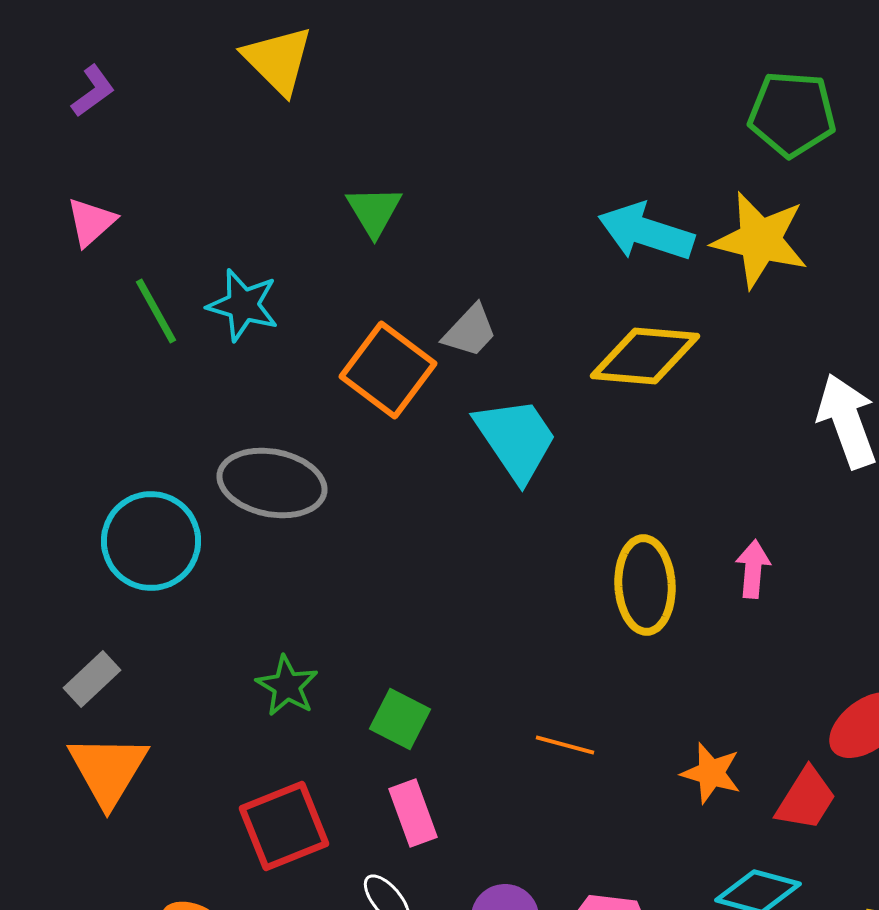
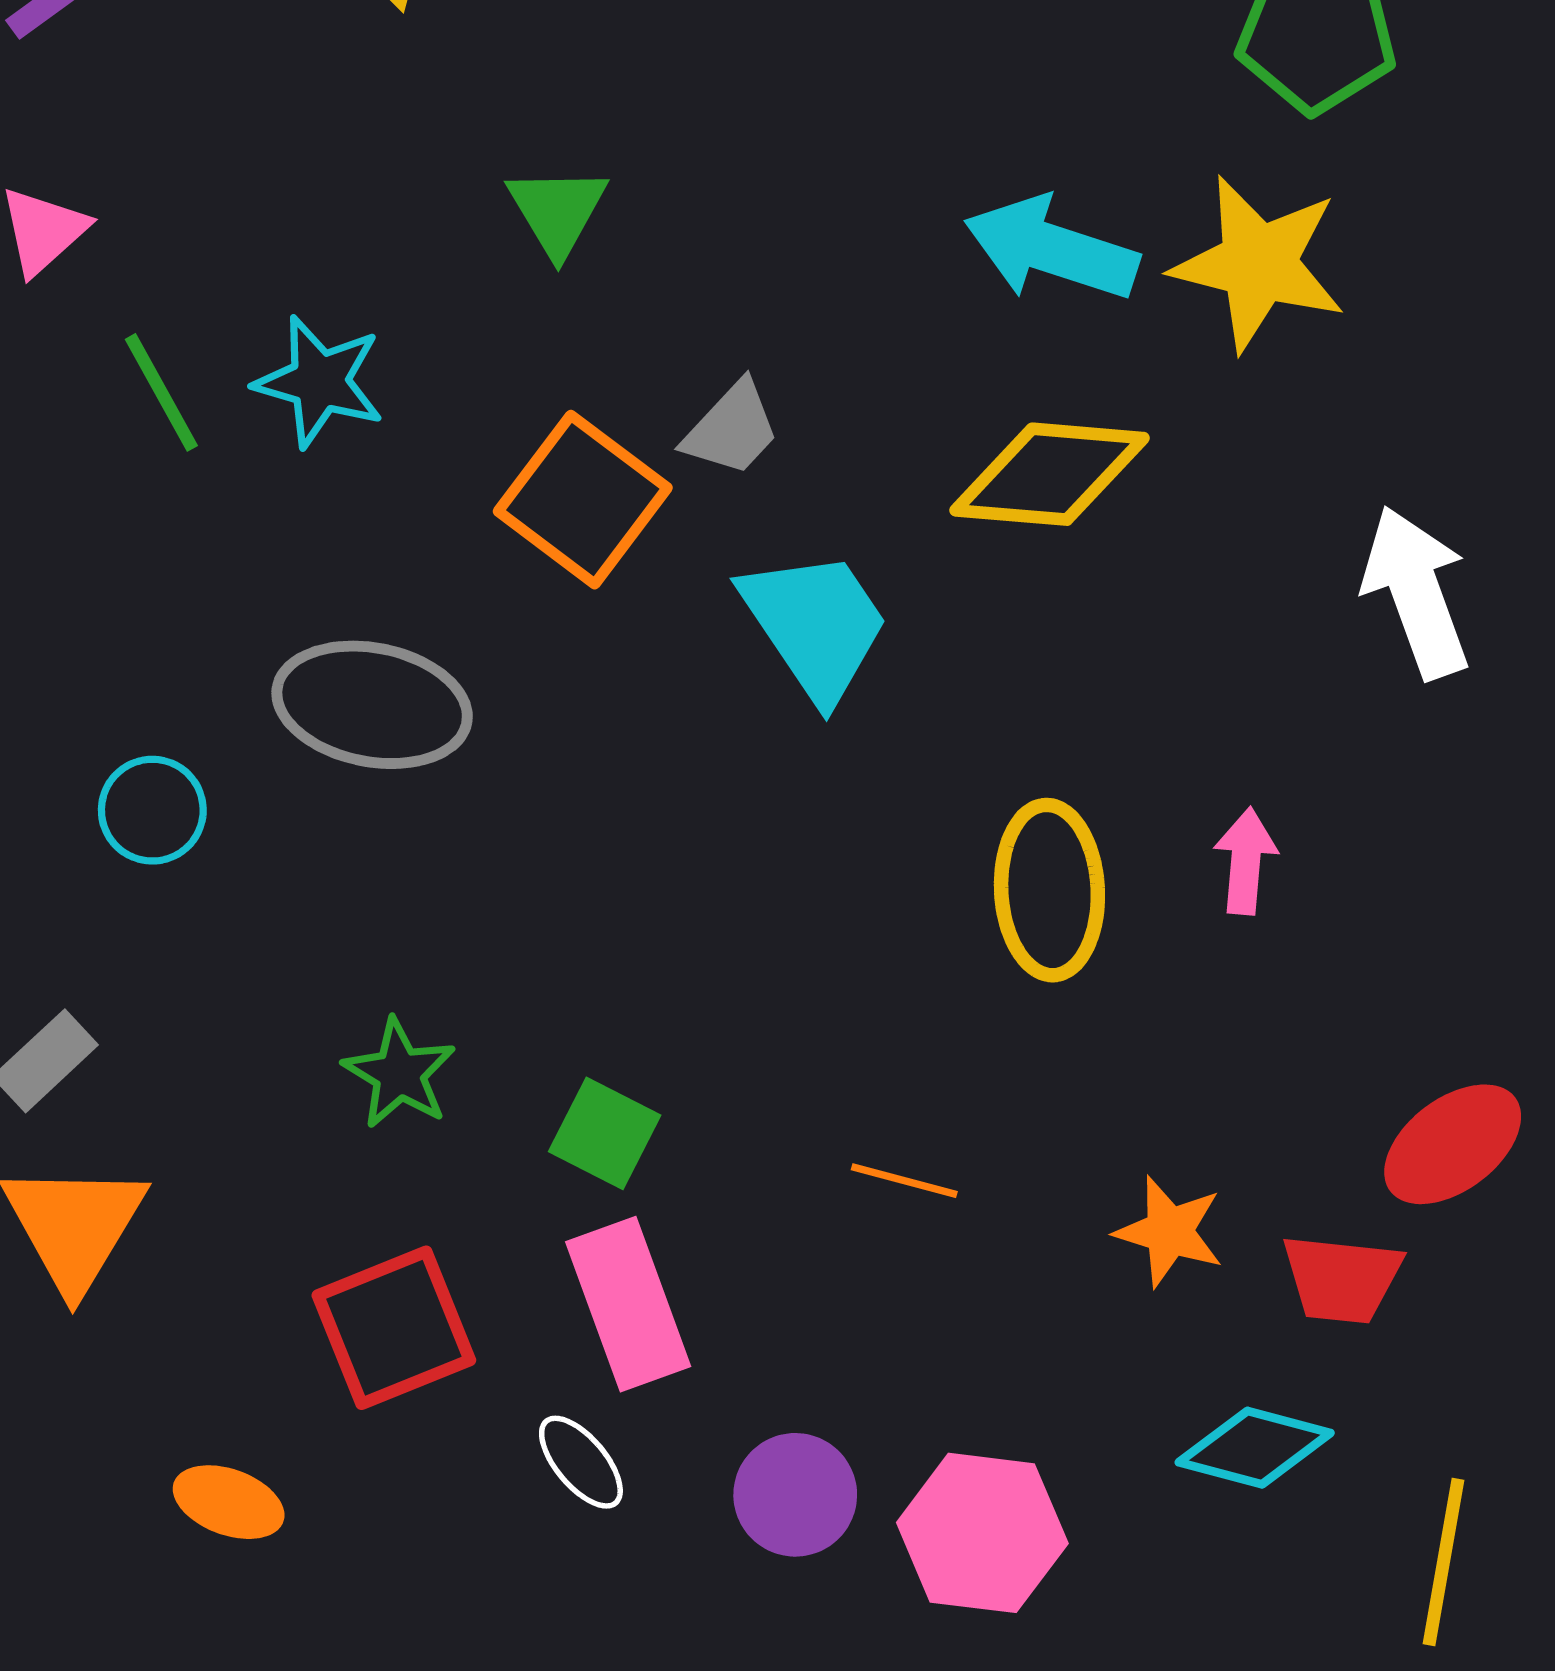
cyan circle: (151, 541) -> (152, 810), size x0.6
red trapezoid: (806, 799) -> (1342, 1279), turned 64
pink rectangle: (413, 813) -> (628, 1304), size x1.4

